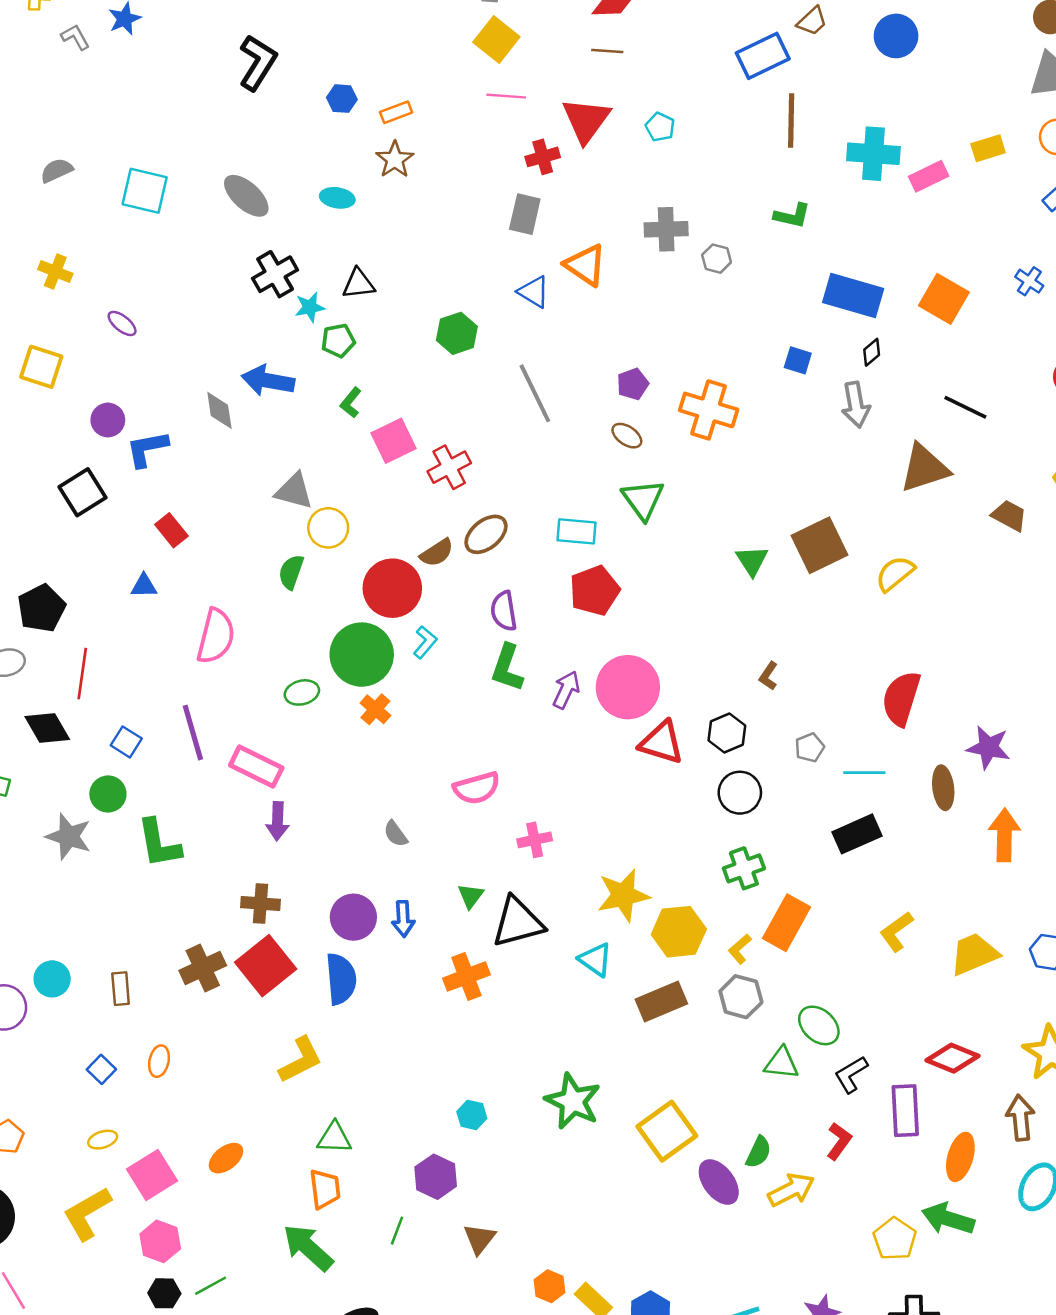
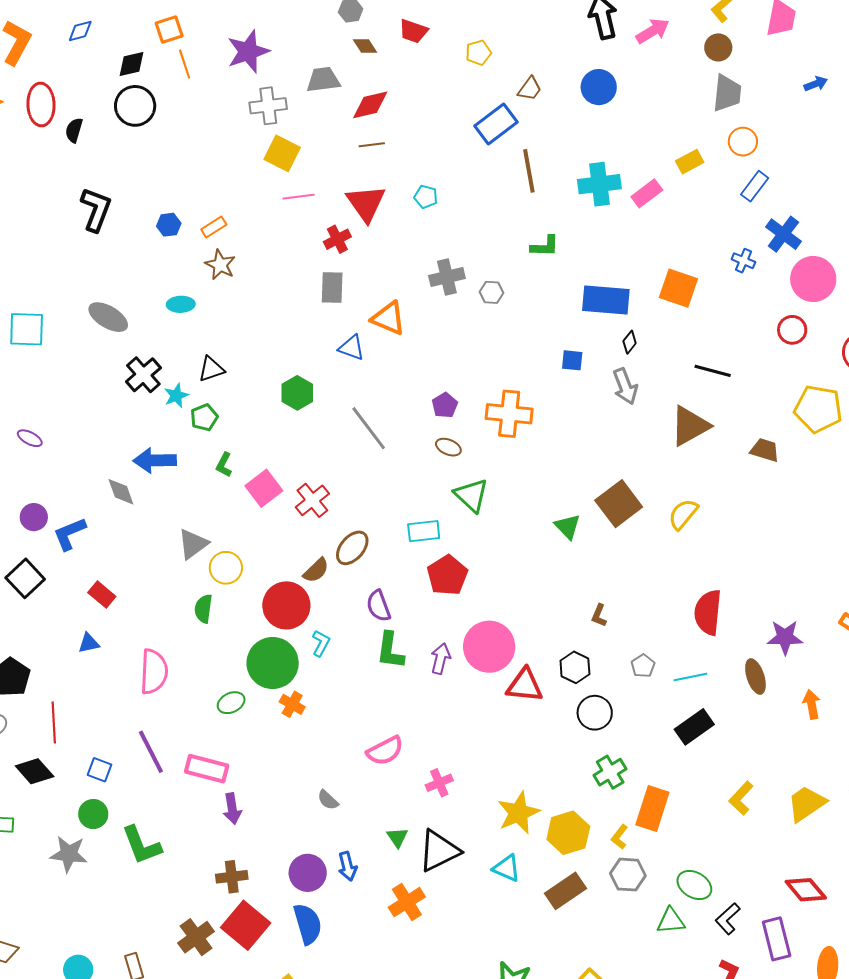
gray triangle: (294, 491) -> (193, 544), turned -40
orange arrow: (1004, 835) -> (812, 704), size x0.7
red diamond: (952, 1058) -> (806, 890), turned 39

